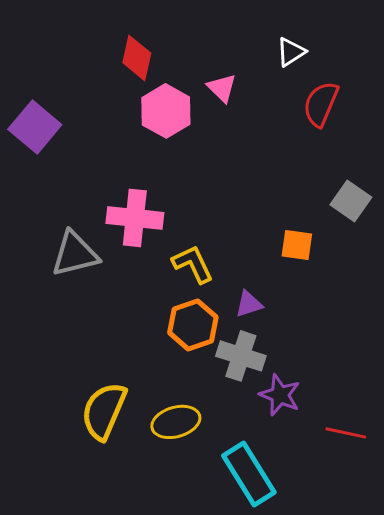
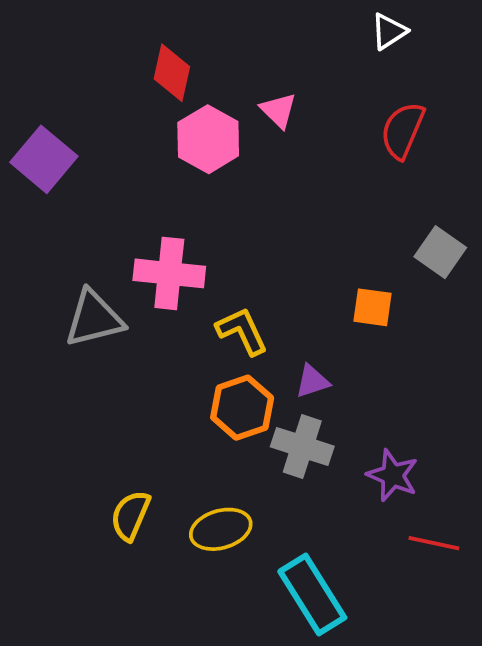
white triangle: (291, 52) -> (389, 31), moved
purple star: (280, 395) -> (393, 475), moved
yellow semicircle: (104, 411) -> (130, 515), size x0.7

